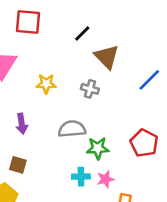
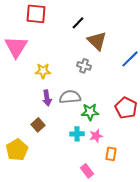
yellow star: (46, 84) -> (43, 71), moved
purple arrow: (22, 124) -> (47, 98), moved
brown square: (18, 165) -> (38, 125), moved, turned 32

